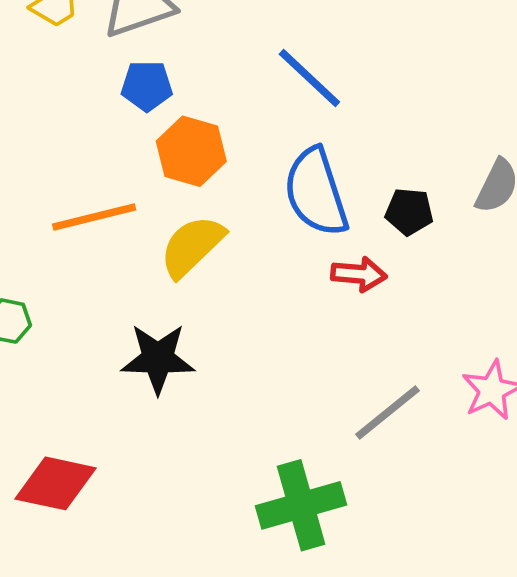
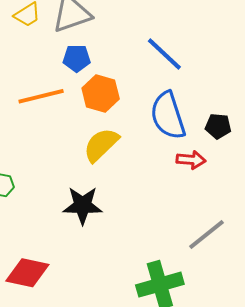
orange line: (94, 217) -> (41, 96), moved

